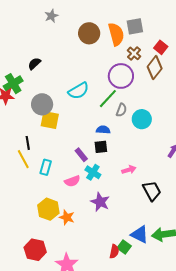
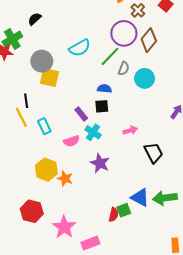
brown diamond: (155, 68) -> (149, 40), moved
cyan rectangle: (46, 167) -> (44, 126), turned -42
green square: (124, 247) -> (124, 210), turned 32

